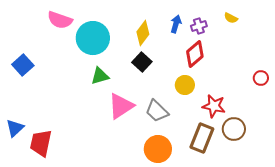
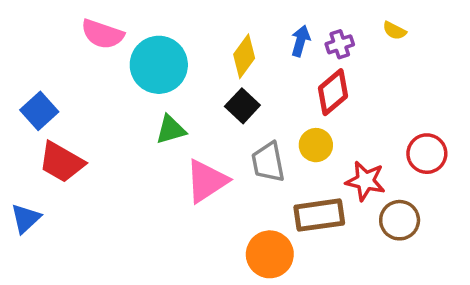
red circle: (261, 78) -> (427, 154), moved, size x1.5
gray trapezoid: (157, 111) -> (268, 162), moved, turned 35
brown rectangle: (202, 138) -> (319, 215), moved, turned 60
red trapezoid: (41, 143) -> (61, 162), moved, turned -72

